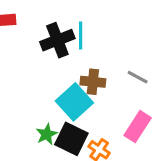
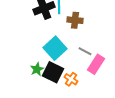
gray line: (138, 77) -> (85, 51), moved
brown cross: (93, 82) -> (75, 20), moved

